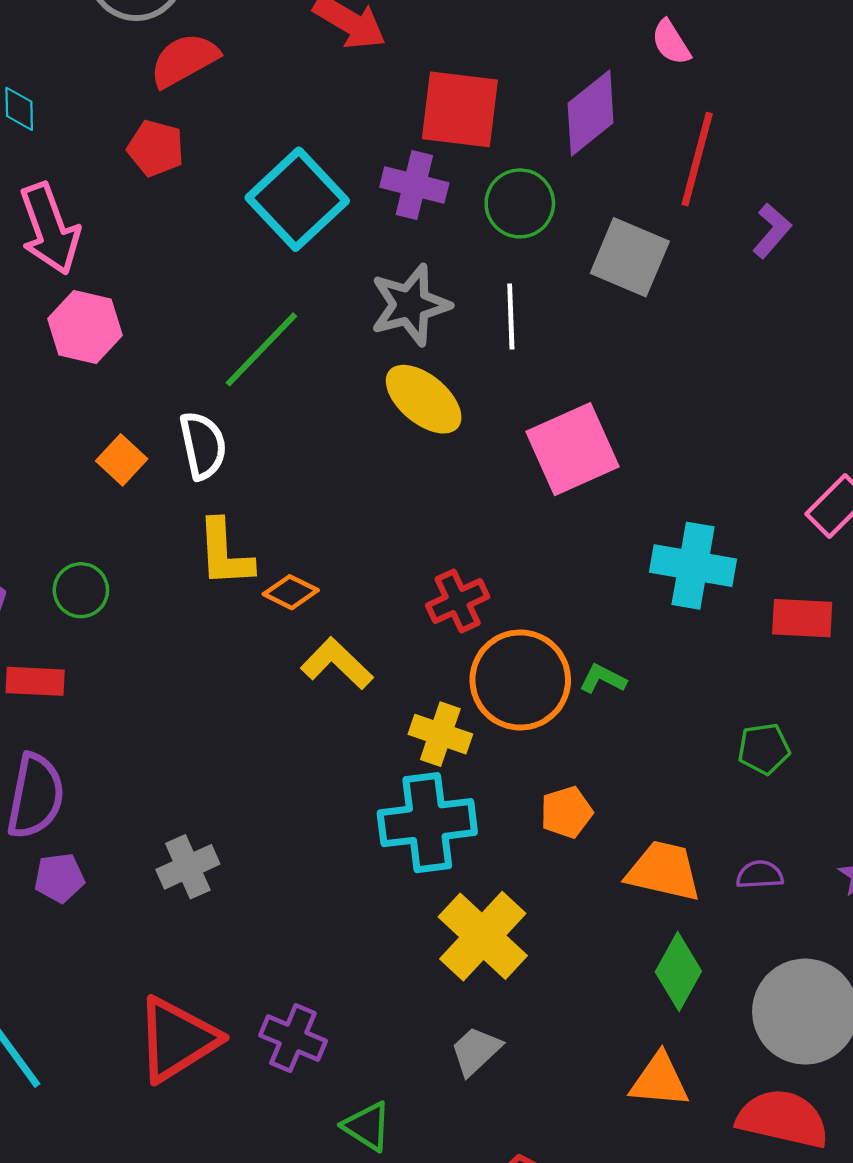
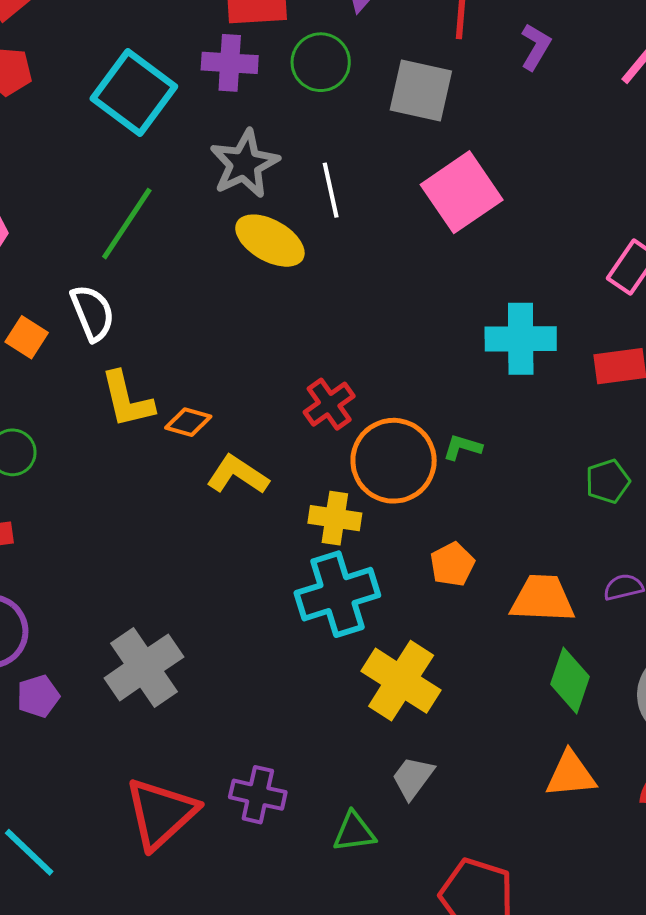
white line: (511, 316) -> (331, 190), moved
pink square: (573, 449) -> (462, 192), moved
gray cross: (188, 867) -> (144, 667), size x1.5
green triangle: (367, 1126) -> (354, 832), moved, turned -30

